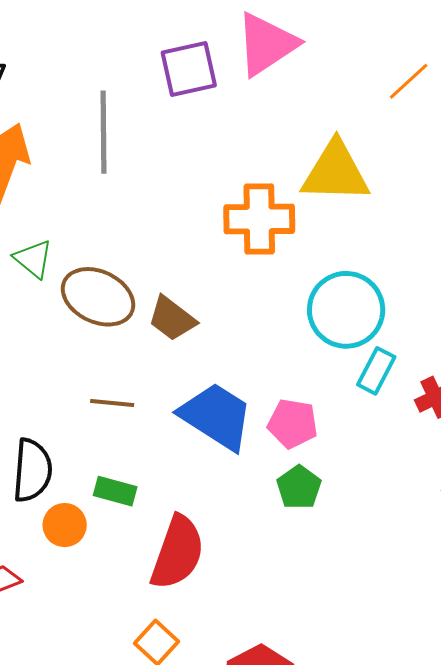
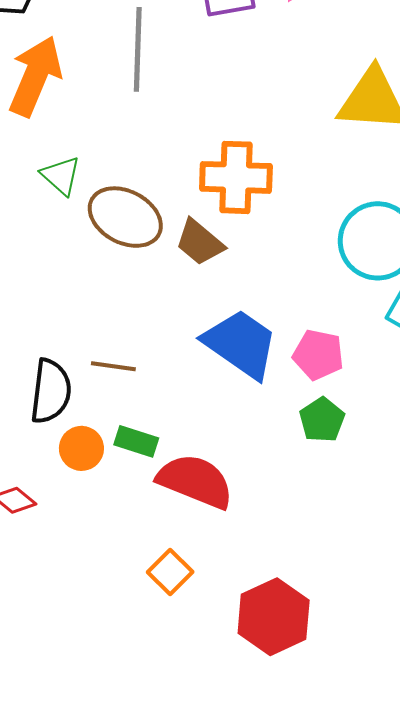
orange cross: (259, 219) -> (236, 177), moved
brown line: (112, 403) -> (113, 366), moved
green rectangle: (115, 491) -> (136, 441), moved
red semicircle: (177, 552) -> (195, 481), turned -90

